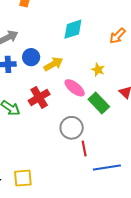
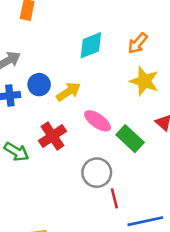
orange arrow: (117, 36) -> (138, 43), moved
yellow star: (98, 70) -> (144, 81), moved, size x1.6

